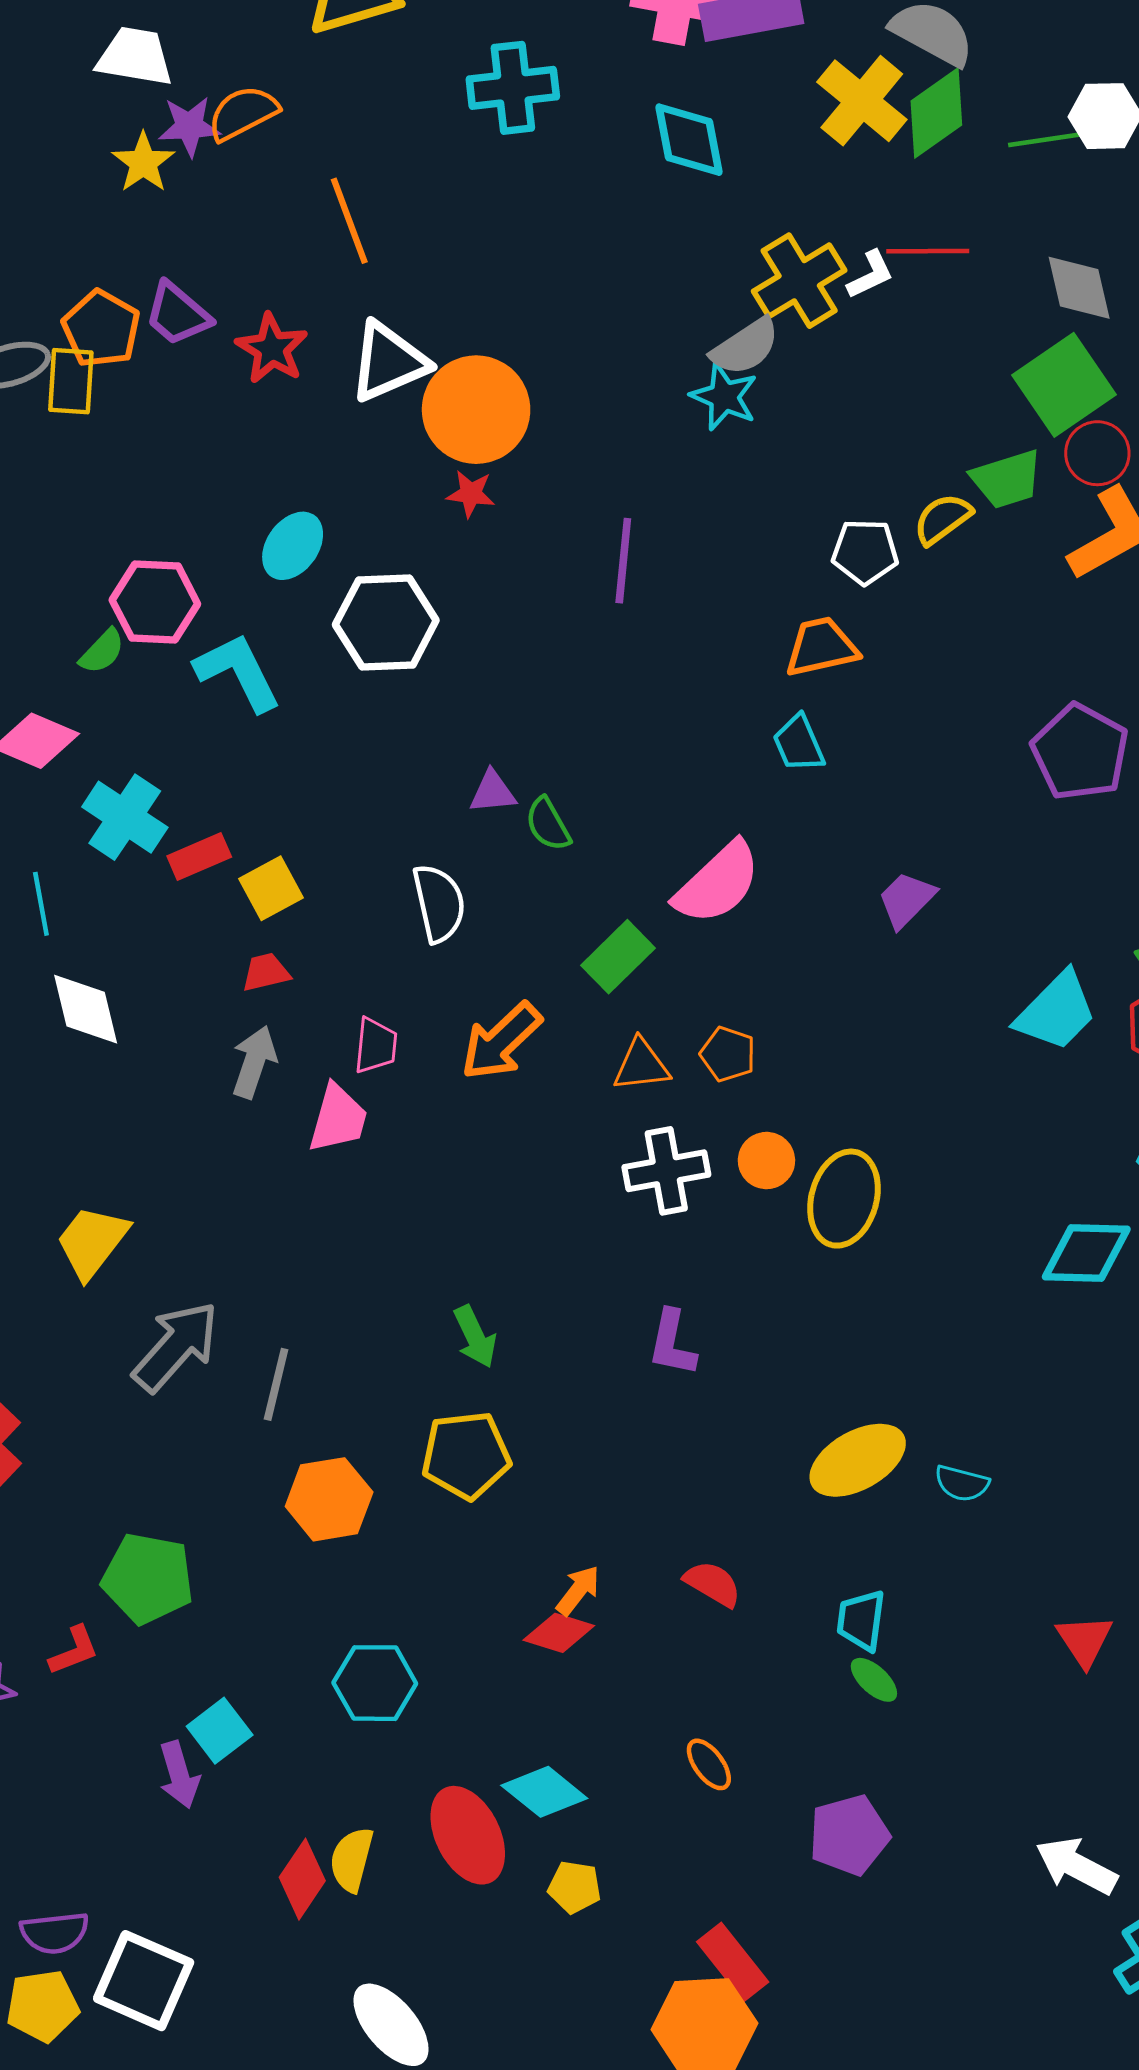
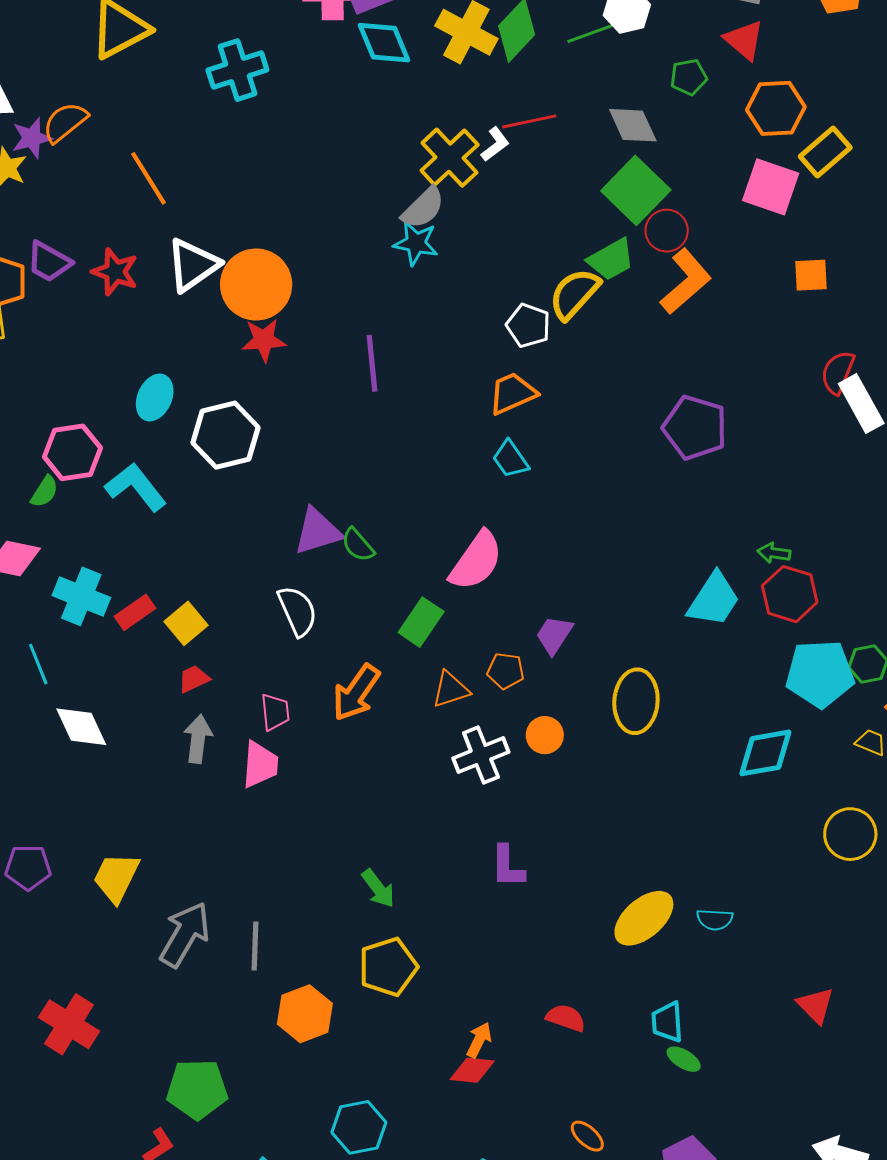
cyan diamond: (689, 140) -> (384, 43), moved
red star: (471, 494) -> (264, 340), size x1.4
yellow semicircle: (943, 519) -> (574, 294), size x1.4
white pentagon: (865, 552) -> (528, 325), turned 30
purple triangle: (493, 792) -> (318, 531), size x1.6
purple trapezoid: (907, 900) -> (554, 635), moved
yellow ellipse: (844, 1199) -> (636, 701), moved

